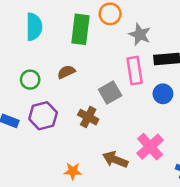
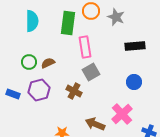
gray star: (140, 34) -> (116, 17), moved
pink rectangle: (135, 71) -> (85, 47), moved
brown semicircle: (66, 72) -> (48, 63), moved
blue circle: (163, 94) -> (134, 82), moved

